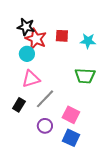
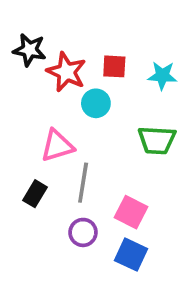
black star: (26, 27) -> (30, 50), moved
cyan circle: (27, 54) -> (96, 103), moved
gray line: (45, 99) -> (83, 183), turned -35

